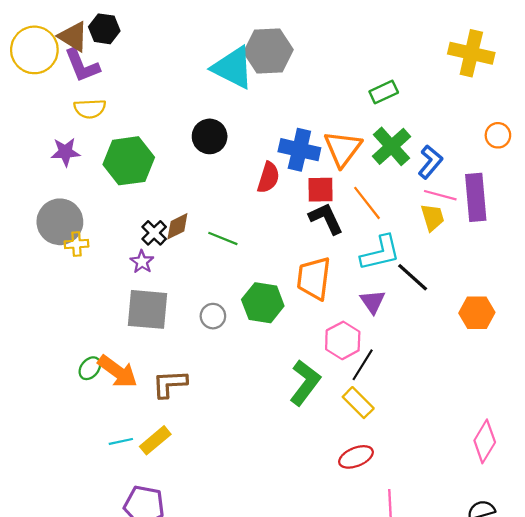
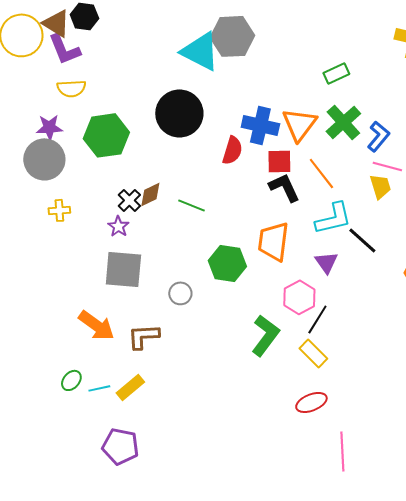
black circle: (210, 136) -> (179, 113), size x1.5
gray circle: (60, 222) -> (44, 159), moved
gray circle: (213, 316) -> (180, 293), moved
green ellipse: (90, 368) -> (71, 380), moved

